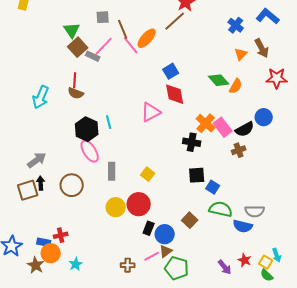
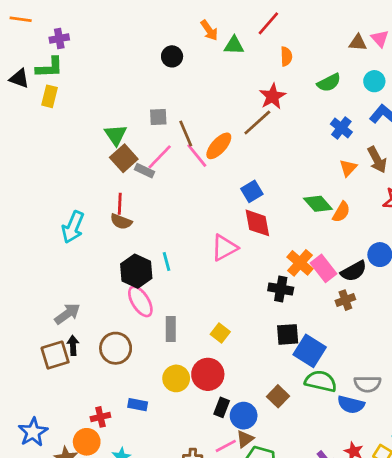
blue square: (213, 187) -> (310, 351), size x1.6
blue rectangle: (44, 242) -> (138, 405), moved

